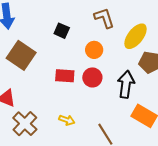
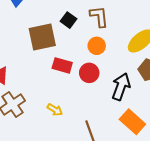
brown L-shape: (104, 18) -> (99, 17), moved
brown square: (21, 55) -> (42, 37), moved, turned 32

